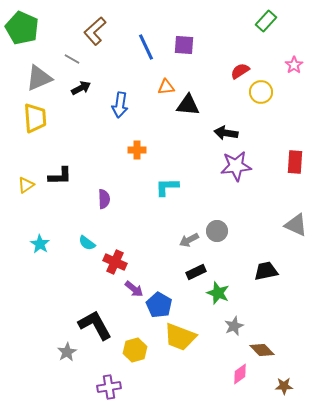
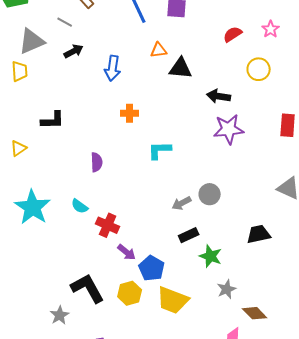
pink star: (294, 65) -> (271, 29), moved
yellow circle: (261, 92) -> (259, 69), moved
yellow trapezoid: (35, 118) -> (20, 71), moved, size x0.7
black L-shape: (60, 176) -> (53, 120), moved
cyan star: (40, 244) -> (33, 207), size x1.8
yellow hexagon: (135, 350) -> (130, 293), moved

